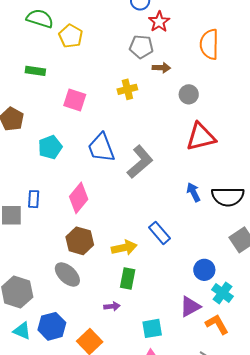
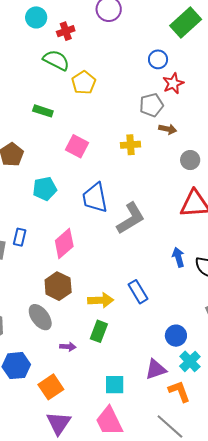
gray pentagon: (141, 47) -> (151, 105), turned -30
purple arrow: (112, 306) -> (68, 347), moved

